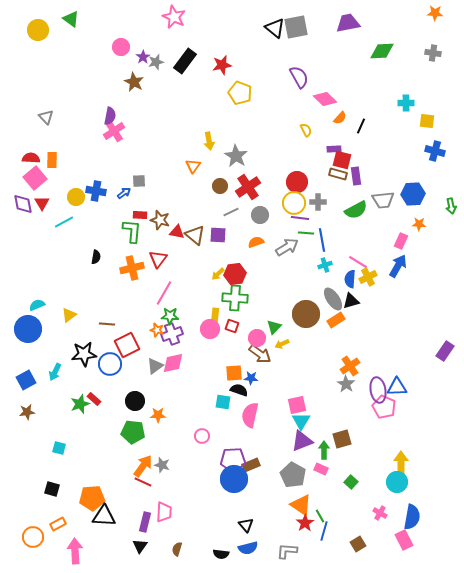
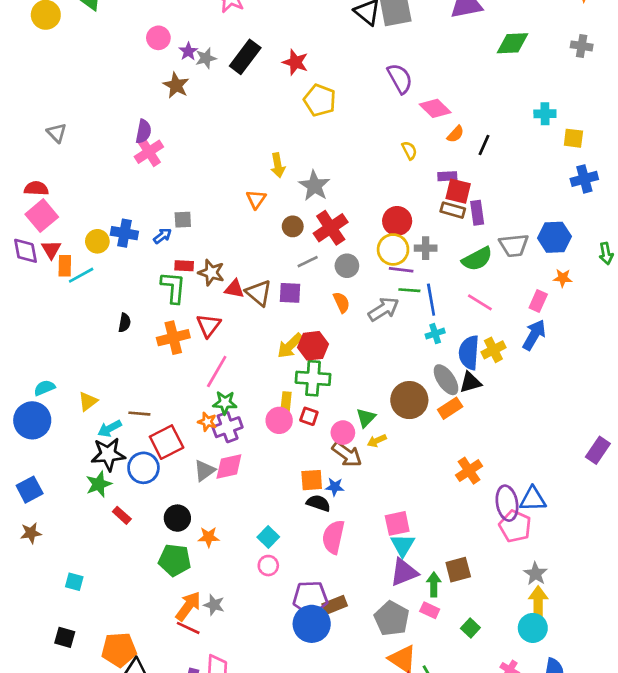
red star: (222, 65) -> (295, 62), turned 30
blue cross: (435, 151) -> (584, 179), turned -30
orange rectangle: (52, 160) -> (65, 266), moved
orange semicircle: (256, 242) -> (342, 302), turned 84
pink line: (358, 262) -> (480, 302), moved
yellow arrow: (218, 274) -> (290, 346), size x1.5
blue semicircle: (350, 279) -> (469, 353), size x1.4
cyan arrow: (55, 372) -> (110, 429), moved, turned 36
gray star: (346, 384) -> (535, 574), moved
cyan square: (223, 402) -> (268, 537), moved, turned 35
green star: (80, 404) -> (99, 484), moved

